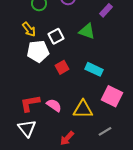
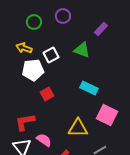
yellow arrow: (29, 29) -> (24, 48), turned 147
red square: (62, 67) -> (47, 94), moved
pink semicircle: (54, 105) -> (44, 140), moved

